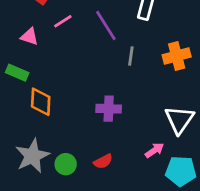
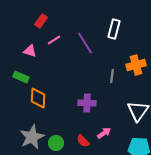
gray line: (131, 56) -> (112, 76), moved
pink arrow: (154, 150) -> (104, 133), moved
red semicircle: (103, 161) -> (83, 141), turned 72

